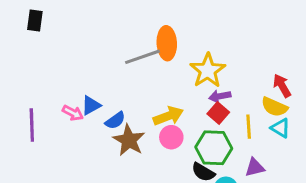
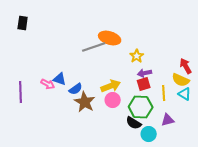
orange ellipse: (167, 43) -> (110, 38), turned -70
yellow star: (208, 70) -> (137, 56), size x0.6
blue triangle: (91, 105) -> (60, 79), turned 48
red square: (218, 113) -> (144, 84), turned 32

